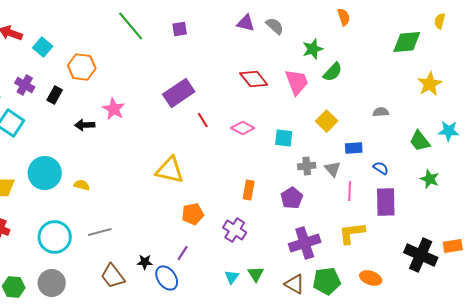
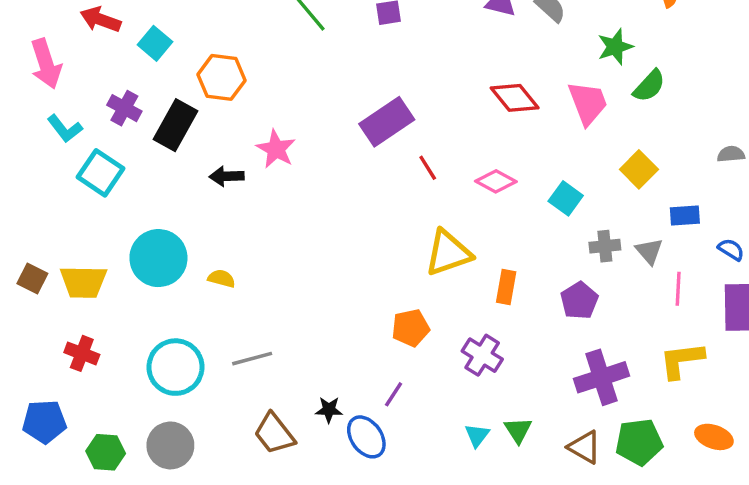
black rectangle: (55, 95) -> (176, 125), size x1.6
cyan square: (284, 138) -> (566, 198), turned 30
yellow triangle: (170, 170) -> (448, 253), moved, turned -32

